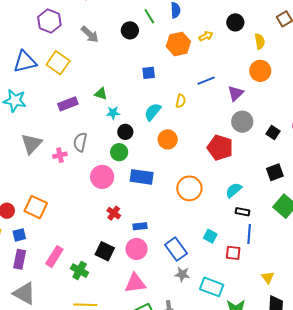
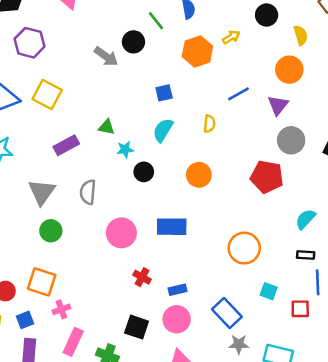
gray arrow: (90, 34) -> (106, 56), moved
orange circle: (260, 71) -> (289, 70), moved
cyan semicircle: (153, 112) -> (163, 130), moved
gray triangle: (31, 144) -> (42, 192), moved
green circle: (119, 152) -> (51, 231), moved
pink cross: (60, 155) -> (61, 309), moved
orange circle: (189, 188) -> (244, 248), moved
cyan semicircle: (234, 190) -> (305, 219), moved

